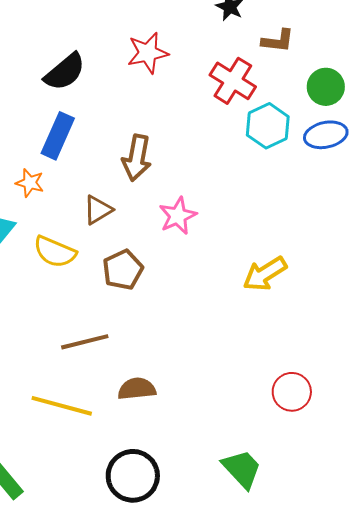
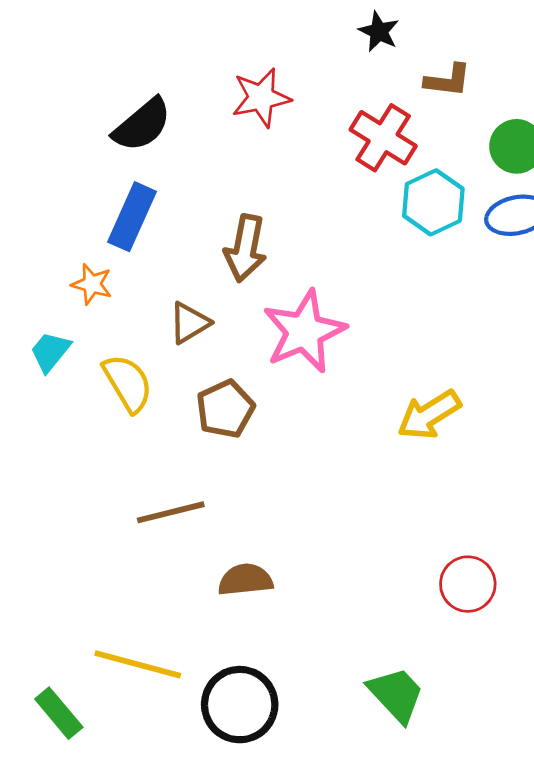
pink star: (178, 216) -> (304, 331), size x1.5
yellow semicircle: (55, 252) -> (128, 383), turned -144
yellow line: (62, 406) -> (138, 664), moved

